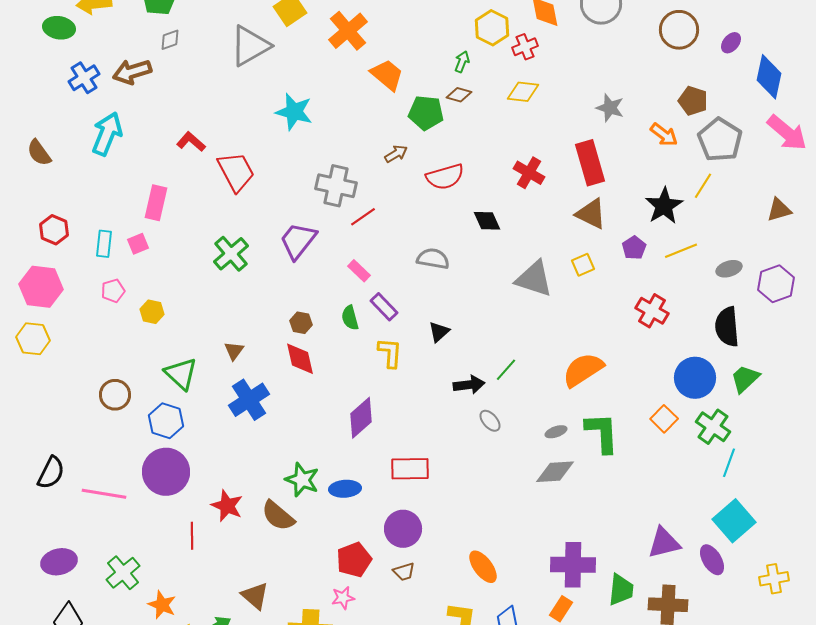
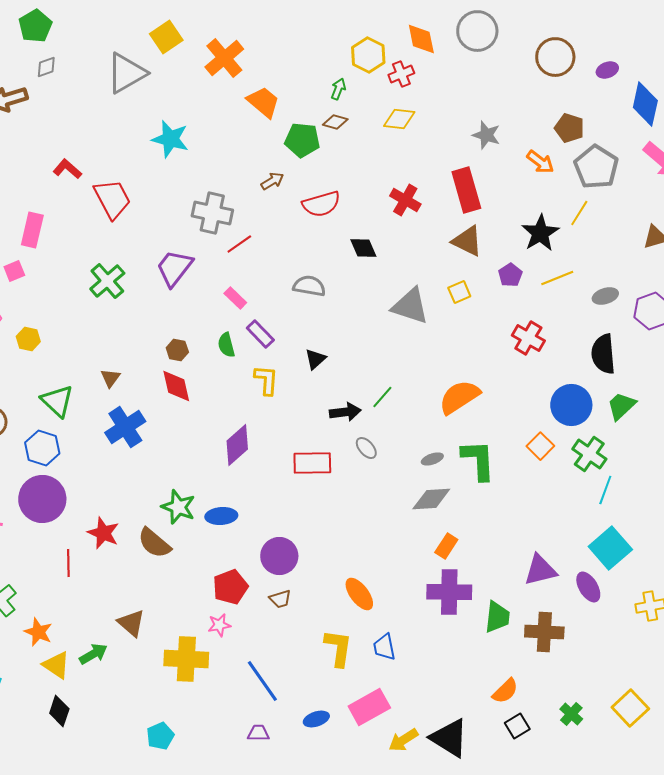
purple ellipse: (731, 43) -> (607, 70), turned 30
red rectangle: (410, 469) -> (312, 463), moved
orange rectangle: (561, 609) -> (446, 546), moved

